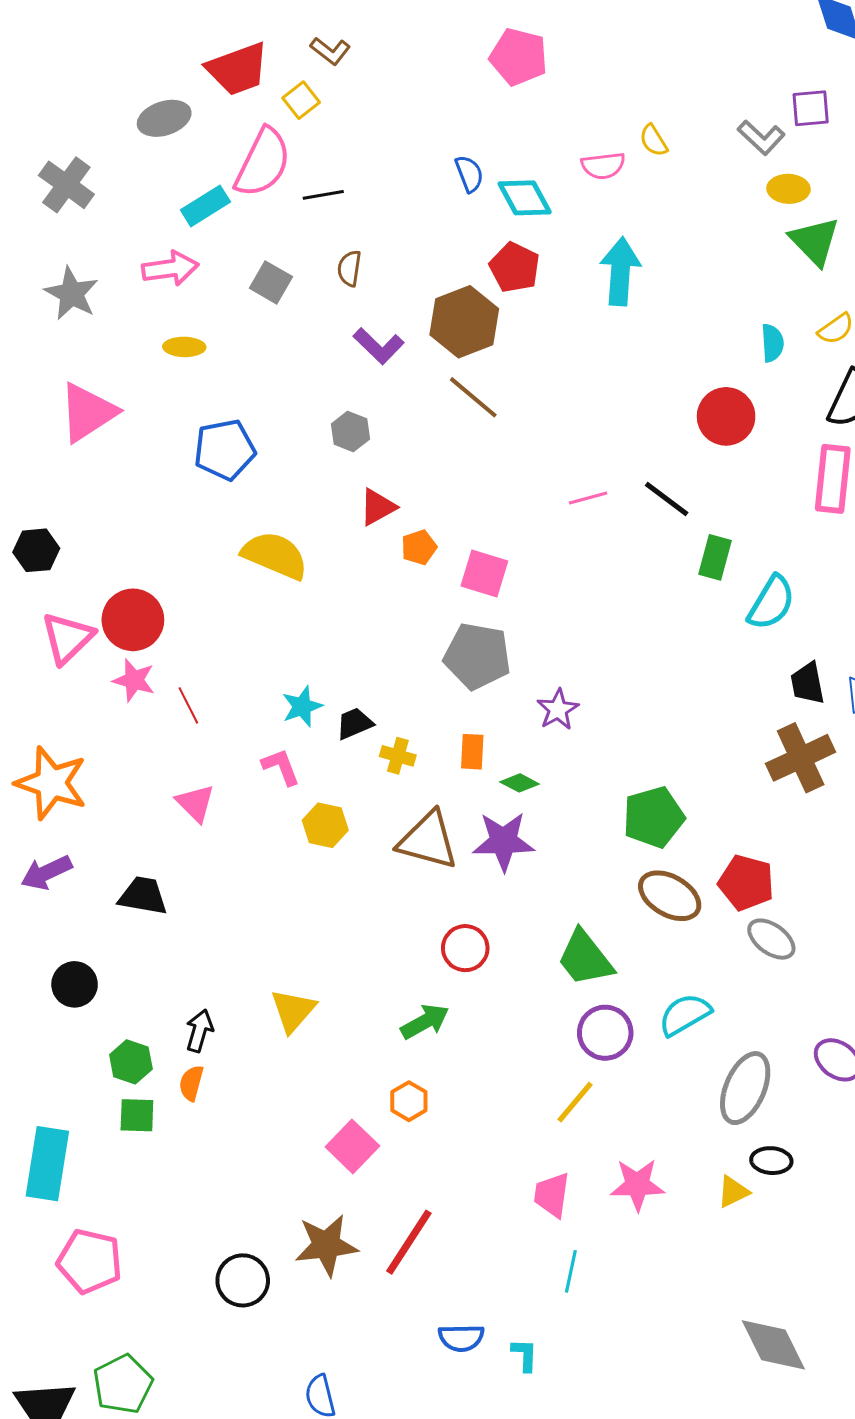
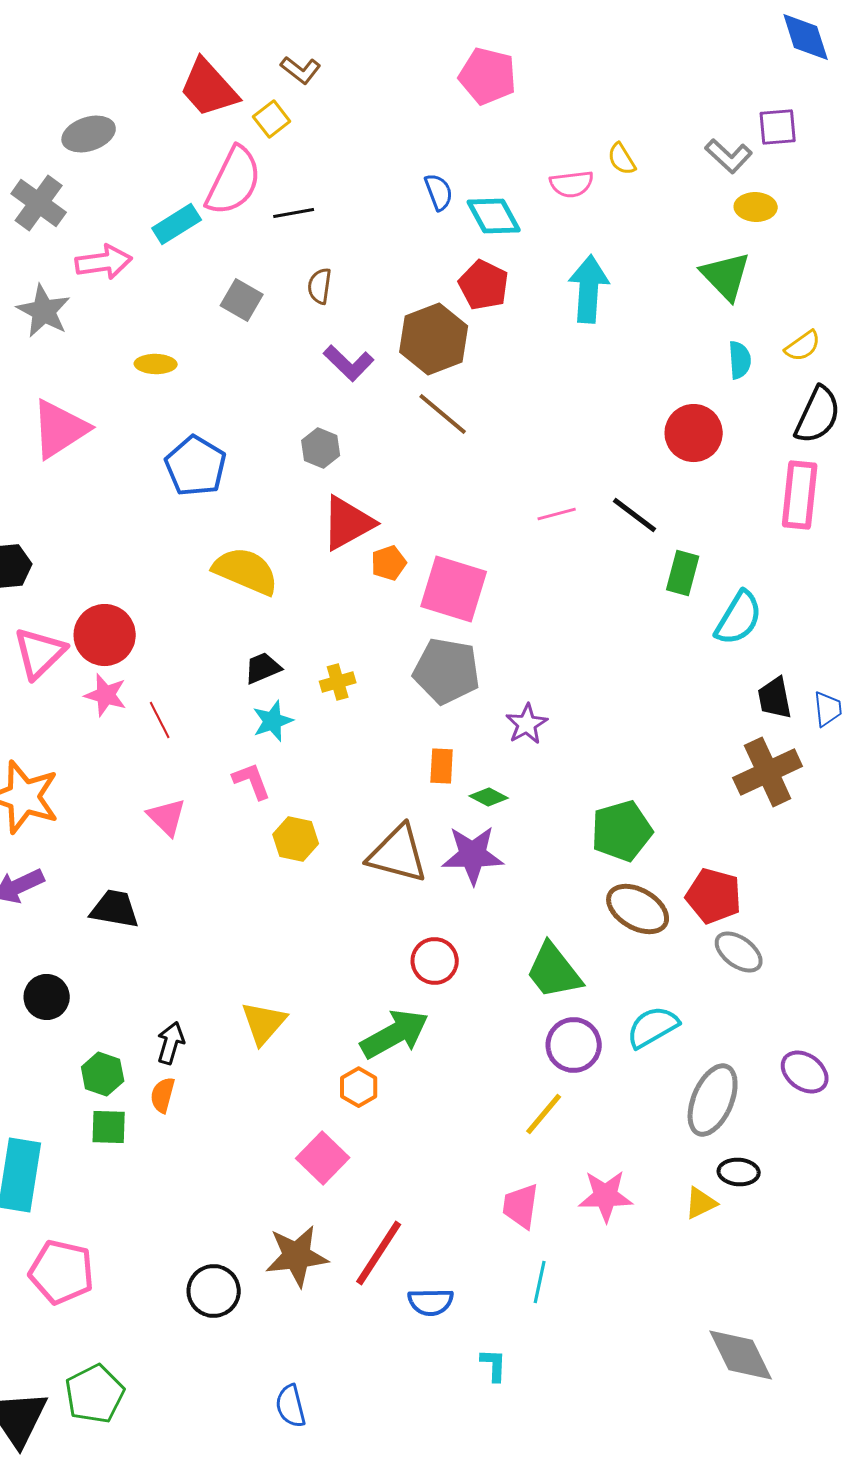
red trapezoid: (238, 69) -> (209, 88), turned 68
gray ellipse: (164, 118) -> (89, 134), moved
green triangle: (815, 241) -> (726, 276), moved
pink arrow: (170, 268) -> (104, 262), moved
blue pentagon: (225, 450) -> (196, 466), turned -30
red triangle: (378, 507) -> (348, 523), size x1.5
pink square: (484, 574) -> (454, 589), size x1.4
black trapezoid: (354, 724) -> (263, 668), moved
yellow cross: (398, 756) -> (338, 682), moved, turned -32
green arrow: (425, 1022) -> (395, 1034), size x1.4
orange hexagon: (409, 1101) -> (359, 1087), moved
blue semicircle: (461, 1338) -> (431, 1302), moved

